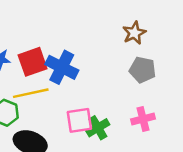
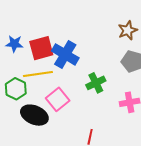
pink square: (79, 120) -> (58, 99), moved, turned -35
green cross: (98, 128) -> (96, 83), moved

